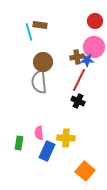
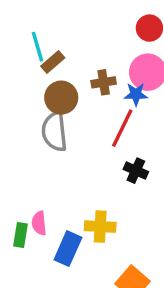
brown rectangle: (40, 25) -> (53, 62), moved, turned -48
brown cross: (77, 57) -> (104, 82), moved
black cross: (78, 101) -> (136, 171), moved
pink semicircle: (39, 133) -> (39, 223), moved

